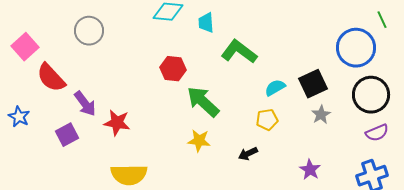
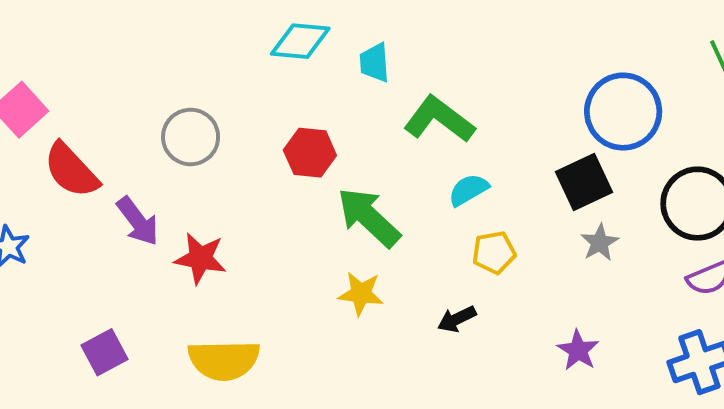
gray circle: (89, 31) -> (191, 137), moved
blue circle: (356, 48) -> (623, 112), moved
cyan semicircle: (275, 88) -> (468, 190), moved
purple square: (67, 135) -> (104, 352), moved

